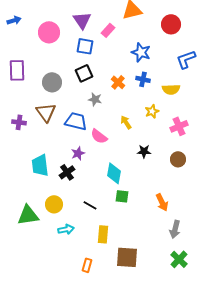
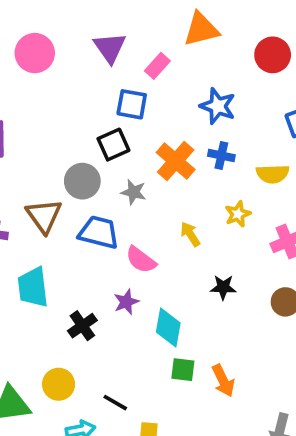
pink circle: (49, 32) -> (35, 53), moved
blue square: (85, 46) -> (132, 104), moved
gray circle: (52, 82) -> (82, 181), moved
orange cross: (118, 82) -> (176, 161), size x1.5
purple star: (78, 153) -> (126, 302), moved
cyan trapezoid: (40, 165) -> (33, 287), moved
orange arrow: (162, 202) -> (223, 381), moved
black line: (90, 205) -> (115, 403), moved

